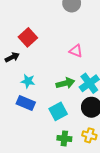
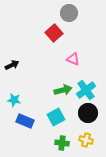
red square: (28, 37) -> (54, 33), moved
cyan star: (28, 81) -> (14, 100), moved
blue rectangle: (26, 103) -> (25, 121), moved

